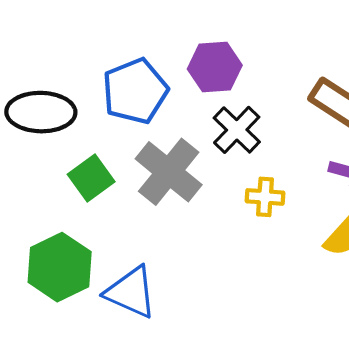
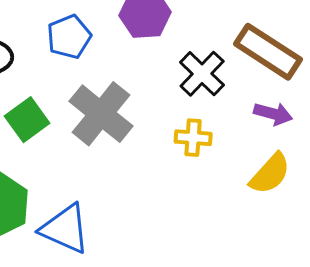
blue pentagon: (135, 91) -> (69, 37), size x0.7
black cross: (237, 130) -> (202, 74), moved

